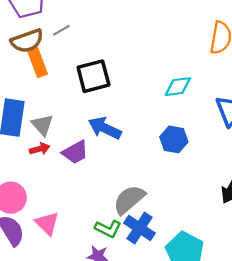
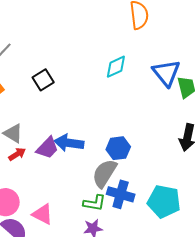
black square: (93, 76) -> (43, 80), size x0.7
blue arrow: (105, 128) -> (69, 143), moved
blue hexagon: (174, 139) -> (118, 148), moved

